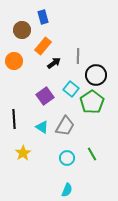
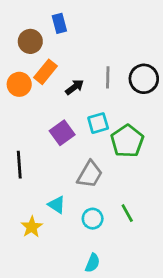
orange rectangle: (43, 46) -> (46, 72), moved
black circle: (96, 75) -> (144, 79), moved
cyan square: (71, 89) -> (98, 123), turned 35
cyan triangle: (42, 127) -> (57, 205), moved
yellow star: (23, 153) -> (32, 227), moved

